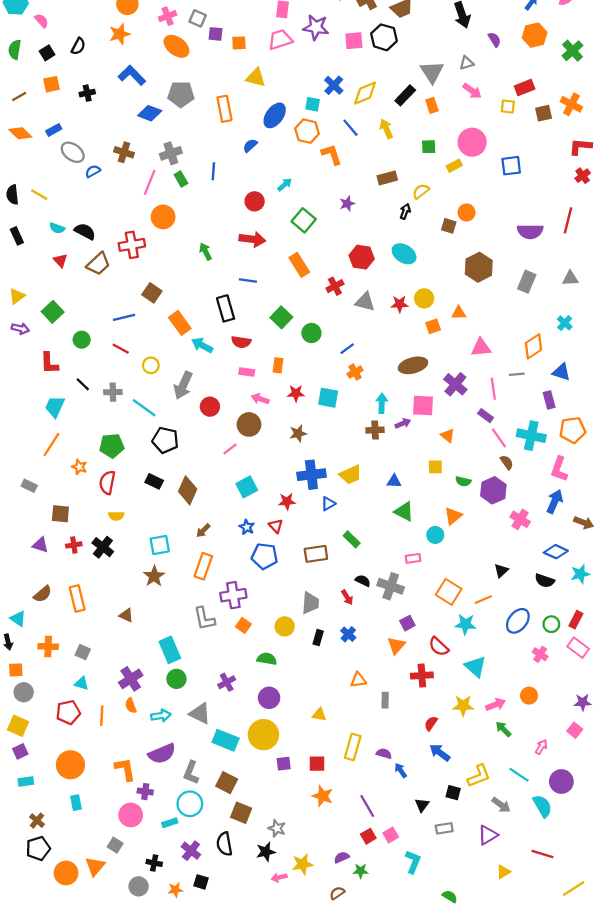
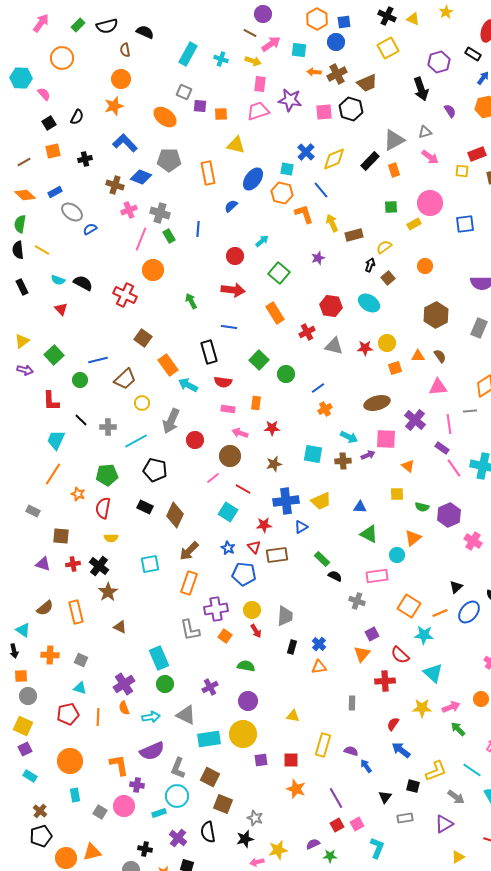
pink cross: (168, 16) -> (129, 210), moved
green semicircle: (15, 50) -> (20, 224), moved
gray triangle: (432, 72) -> (394, 140), turned 35
yellow arrow: (386, 129) -> (332, 223), moved
brown cross: (124, 152) -> (115, 185), moved
gray cross: (171, 153) -> (160, 213), turned 36
brown square: (449, 226) -> (388, 278), moved, turned 32
red cross: (132, 245) -> (125, 295), turned 35
brown trapezoid: (98, 264) -> (125, 379), moved
blue line: (124, 317) -> (98, 360), moved
red line: (121, 349) -> (243, 489), moved
cyan square: (328, 398) -> (313, 454), moved
cyan arrow: (382, 403) -> (349, 437), turned 114
cyan line: (144, 408) -> (136, 441), turned -65
brown semicircle: (507, 462) -> (440, 356), moved
cyan square: (247, 487) -> (228, 512), turned -30
brown arrow: (203, 530) -> (189, 551), size x1.5
brown rectangle: (316, 554) -> (277, 555), moved
pink rectangle: (413, 558) -> (377, 576), size x1.5
brown star: (154, 576) -> (108, 592), moved
black semicircle: (363, 581) -> (335, 576), moved
gray cross: (391, 586) -> (357, 601), size x0.7
red arrow: (347, 597) -> (256, 631), moved
blue ellipse: (518, 621) -> (469, 612), moved
yellow circle: (285, 626) -> (252, 610), moved
orange triangle: (358, 680) -> (319, 667), moved
cyan rectangle: (226, 740) -> (209, 739), turned -30
cyan rectangle: (26, 781) -> (30, 776), turned 40
gray square: (115, 845) -> (100, 812), moved
orange triangle: (95, 866) -> (92, 852), turned 36

